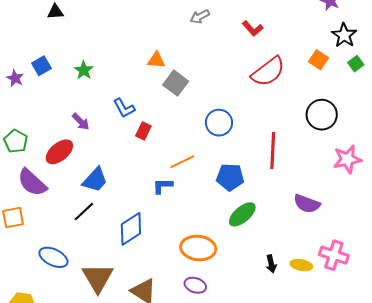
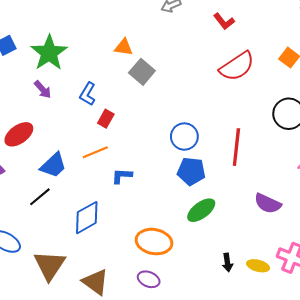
green star: (84, 70) -> (49, 53), size x1.8
blue L-shape: (124, 108) -> (88, 94), turned 55
purple arrow: (81, 122) -> (43, 90), moved
blue circle: (219, 123) -> (184, 137), moved
orange line: (182, 162) -> (95, 152), moved

